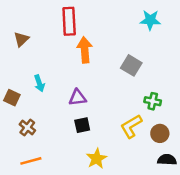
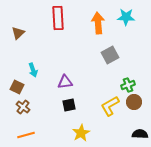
orange arrow: (85, 50) -> (98, 23), moved
gray square: (131, 65) -> (110, 55), turned 30
brown square: (12, 98) -> (17, 87), moved
green cross: (153, 101) -> (128, 85), turned -32
brown circle: (160, 133) -> (134, 102), moved

